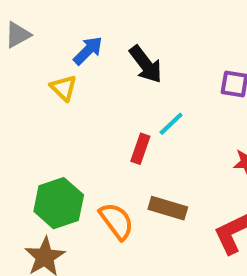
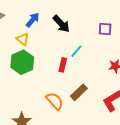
green hexagon: (59, 203) -> (22, 62), moved
brown rectangle: (168, 208) -> (79, 92), turned -54

